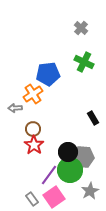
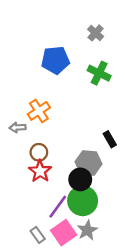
blue pentagon: (48, 74) -> (55, 60), moved
gray hexagon: (83, 157) -> (88, 163), moved
gray star: (90, 191) -> (87, 230), moved

